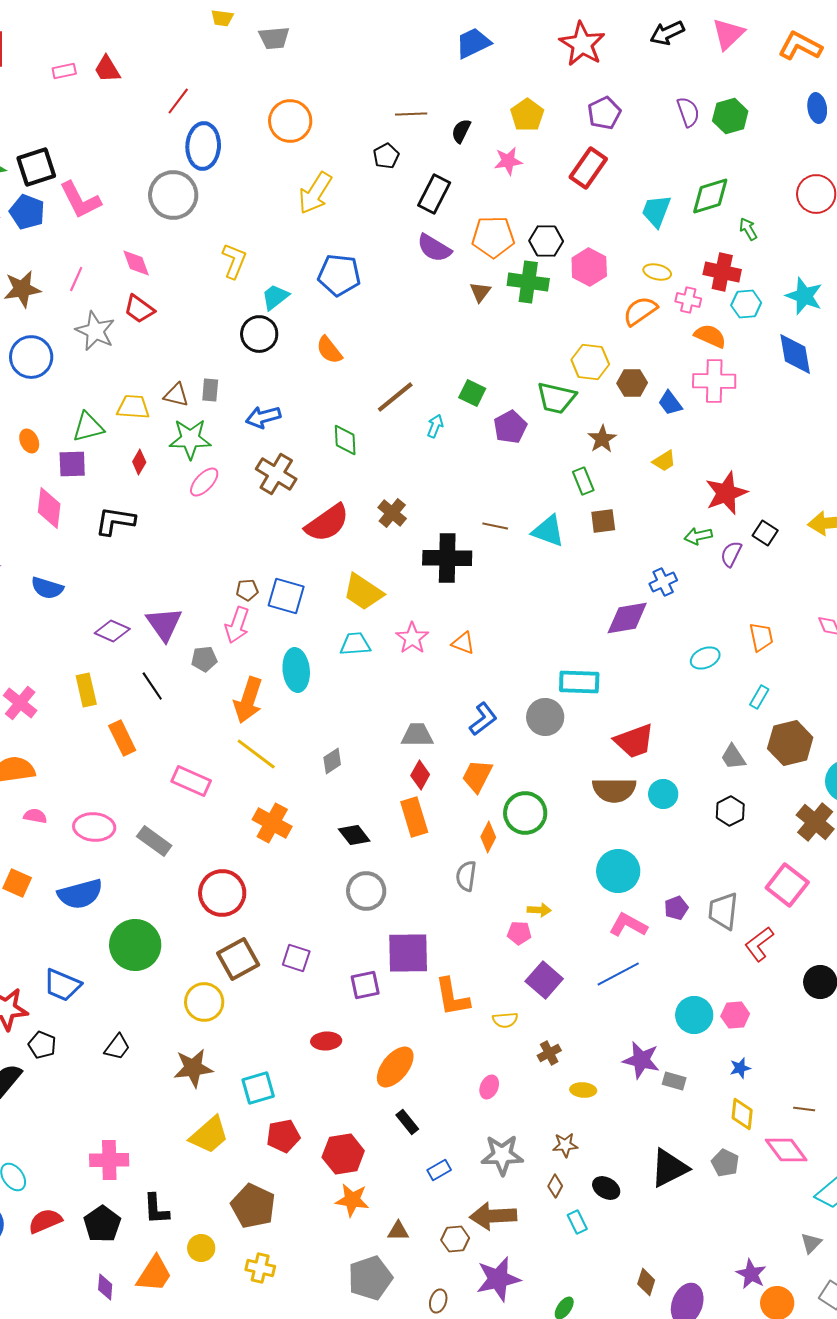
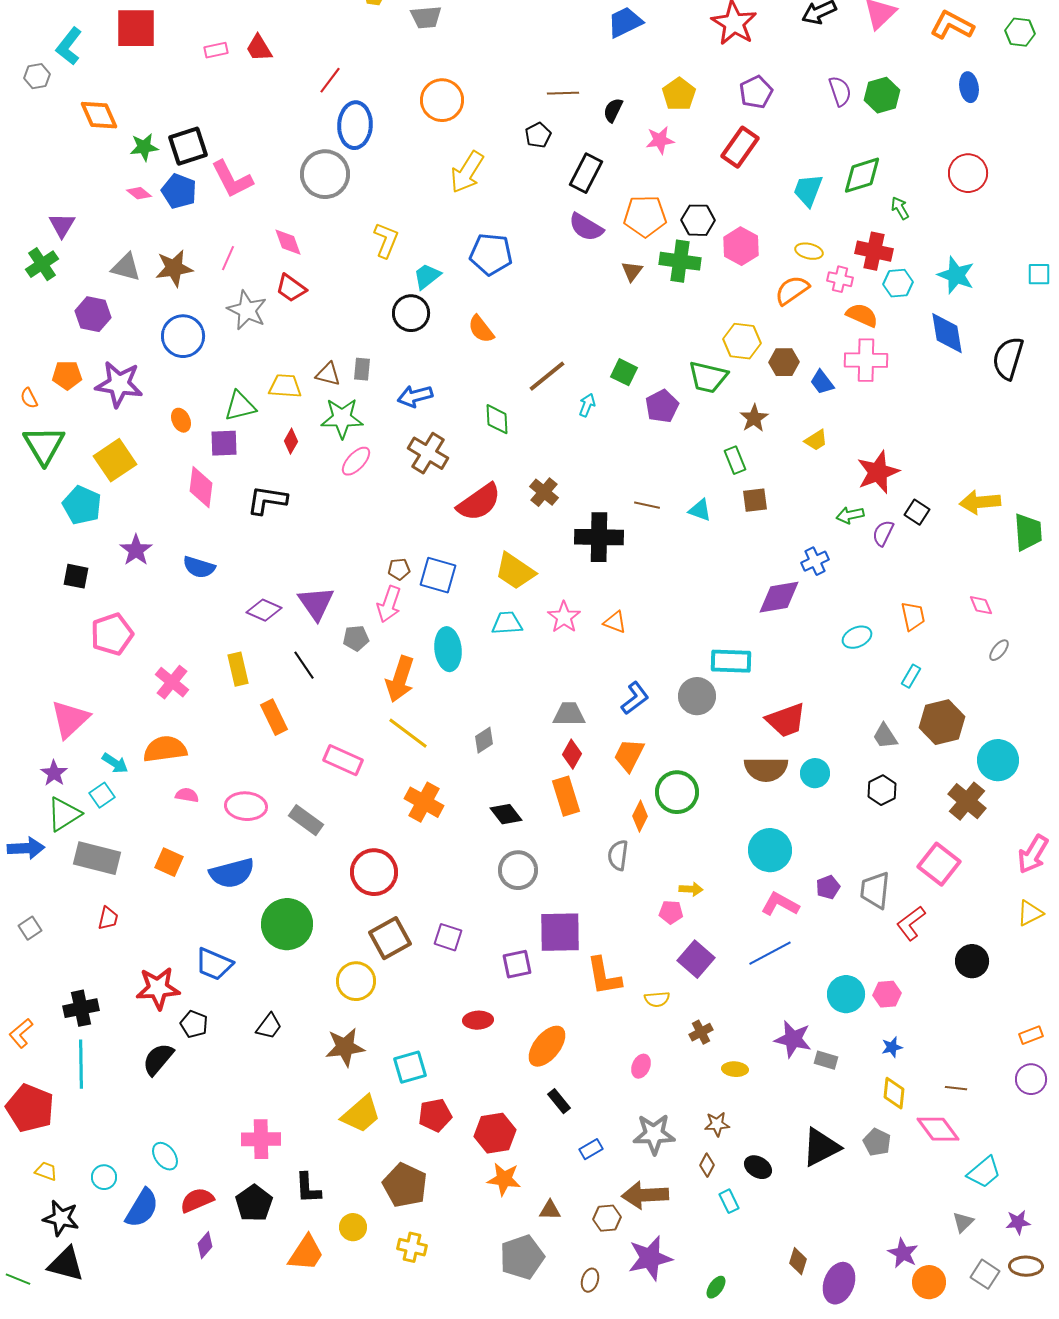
cyan triangle: (548, 531) -> (700, 510), size x0.7
purple diamond: (105, 1287) -> (205, 1245), moved, turned 36

